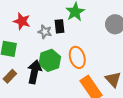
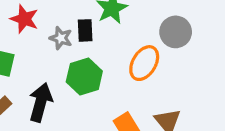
orange ellipse: (77, 57) -> (144, 63), moved, turned 45
green hexagon: (50, 60) -> (84, 76), moved

